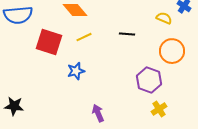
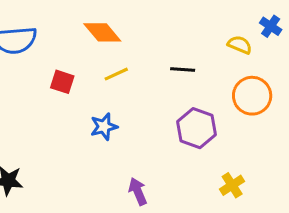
red square: (49, 42) -> (62, 82), size x0.6
purple hexagon: (149, 80) -> (197, 128), moved

